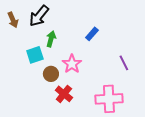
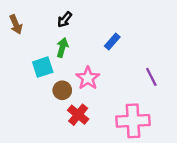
black arrow: (39, 16) -> (65, 20), moved, size x0.6

